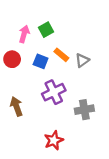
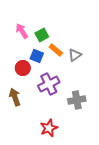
green square: (46, 30) -> (42, 35), moved
pink arrow: (24, 34) -> (22, 31), turned -49
red circle: (12, 59) -> (23, 68), moved

